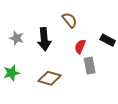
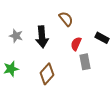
brown diamond: (49, 78) -> (47, 74), turned -65

